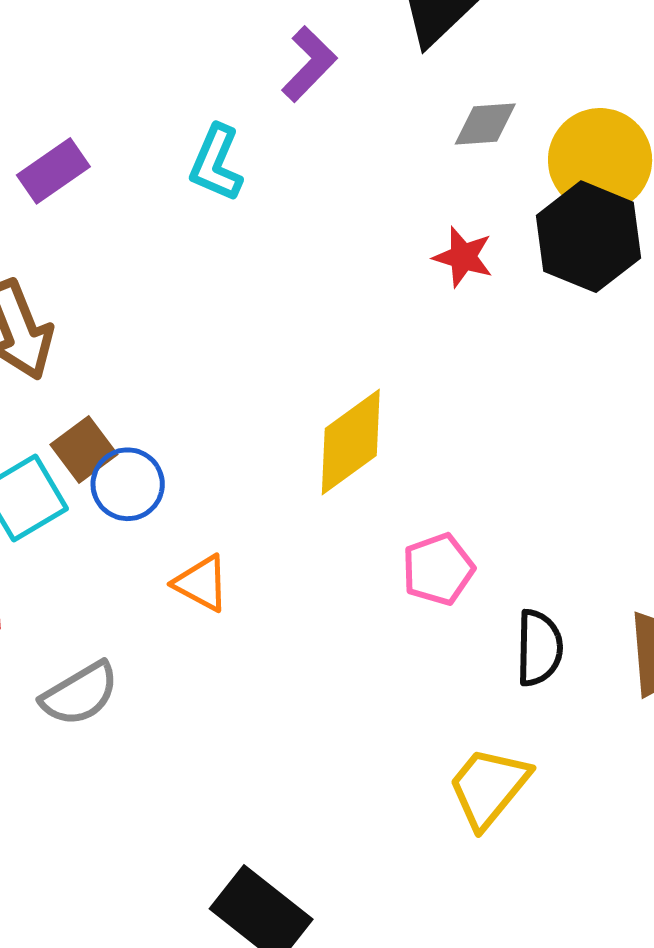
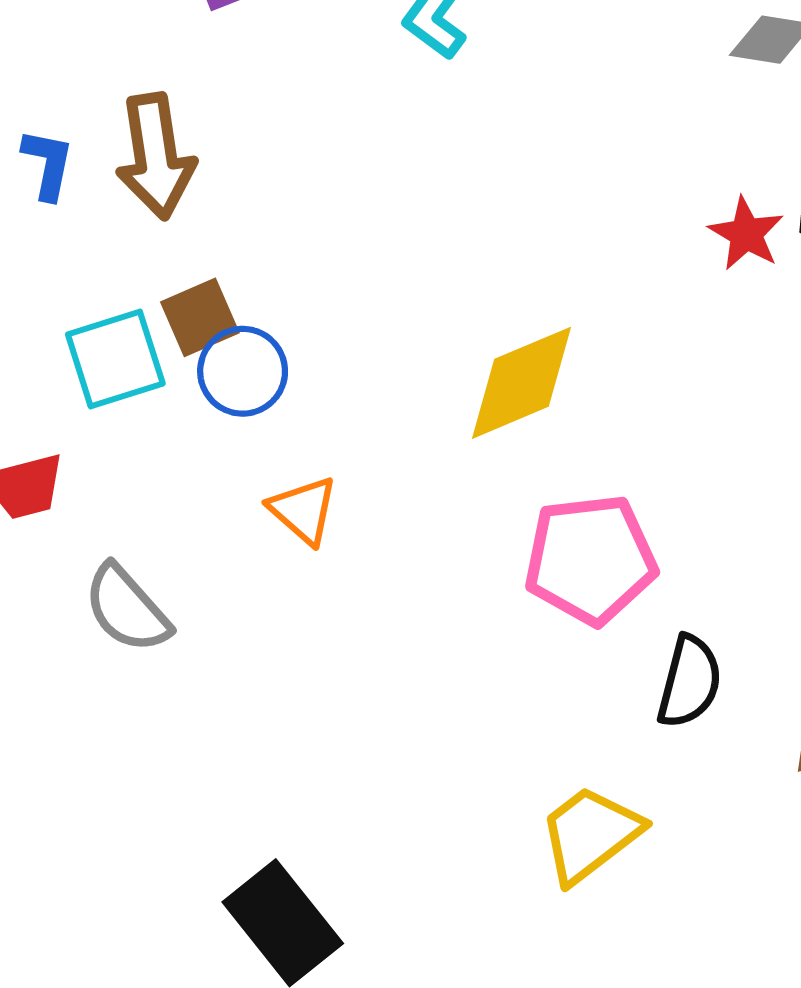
red star: (463, 257) -> (746, 234), moved
pink pentagon: (438, 569) -> (590, 559), size x1.5
gray semicircle: (80, 694) -> (127, 609), turned 66

